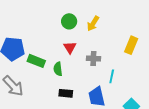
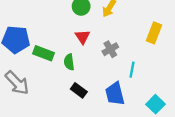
gray cross: (93, 59) -> (110, 49), turned -32
black rectangle: (66, 93) -> (79, 90), turned 32

